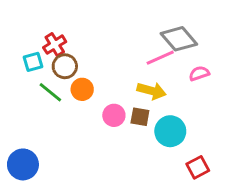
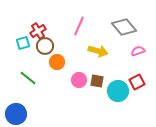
pink line: (160, 58) -> (79, 26), moved, turned -42
yellow arrow: (151, 91) -> (98, 51), moved
green line: (50, 92) -> (28, 78), moved
red square: (198, 167) -> (137, 82), moved

